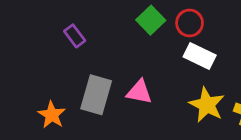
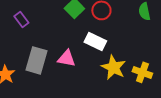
white rectangle: (200, 56) -> (95, 41), moved

